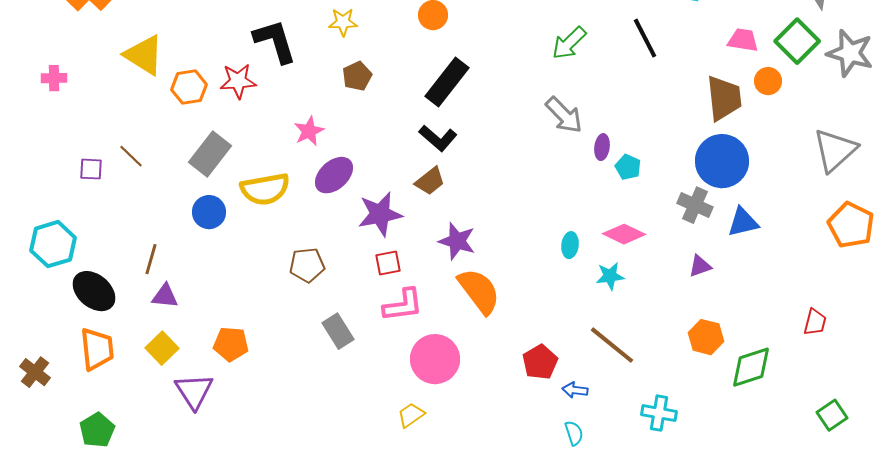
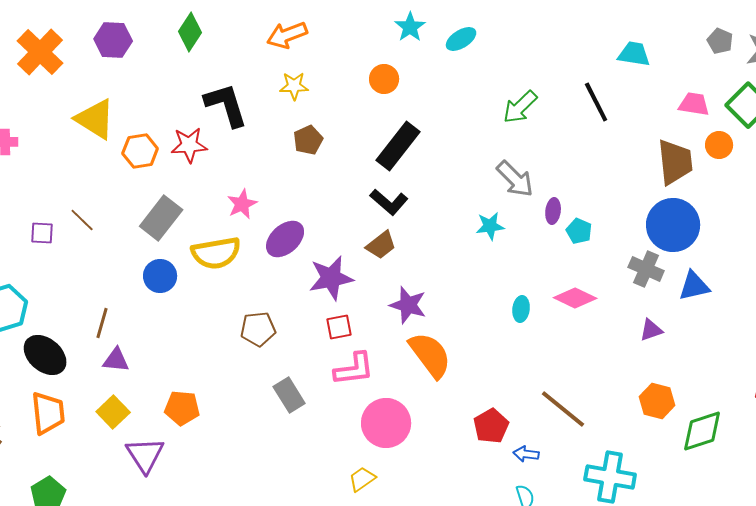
pink star: (309, 131) -> (242, 204), moved
cyan star: (610, 276) -> (490, 226), moved
cyan cross: (659, 413) -> (610, 477), size x1.4

